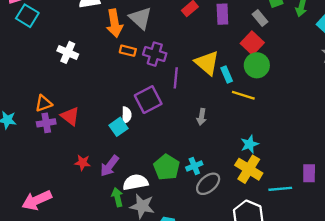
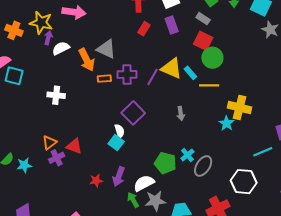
purple line: (176, 78) -> (153, 77), moved, turned 42
yellow cross: (249, 169) -> (239, 107), moved

